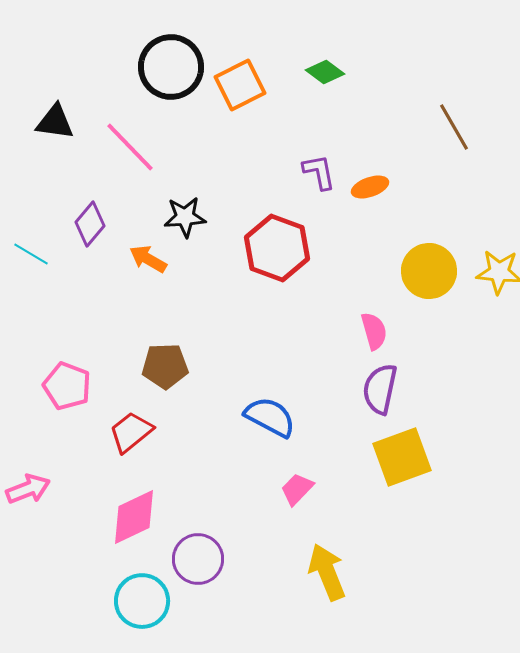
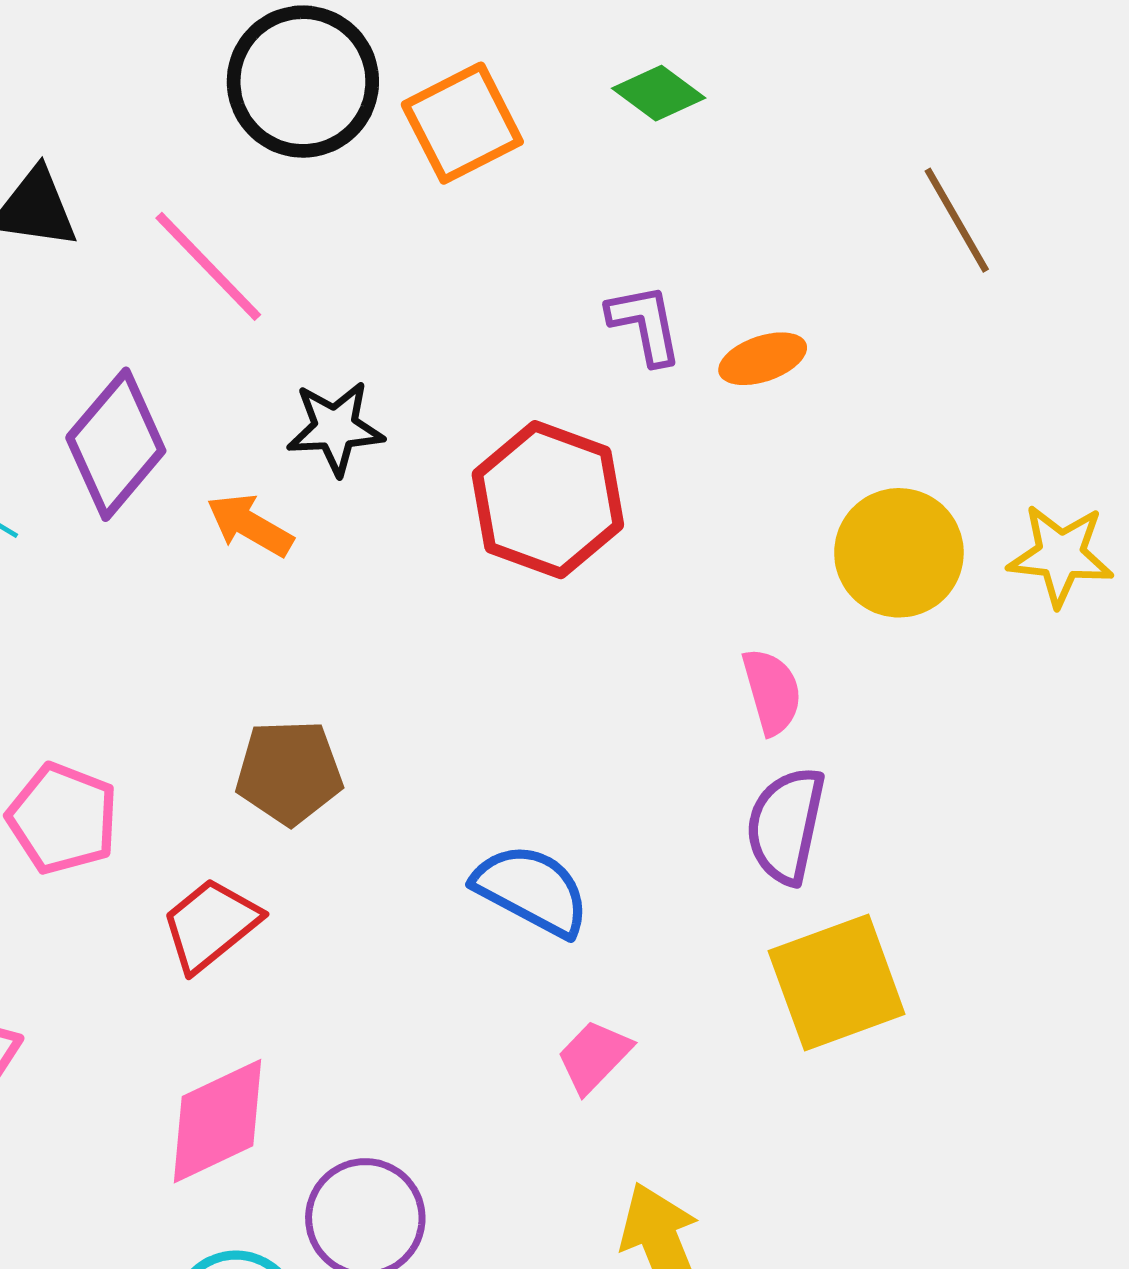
purple diamond: (90, 224) -> (116, 444), size x1.4

